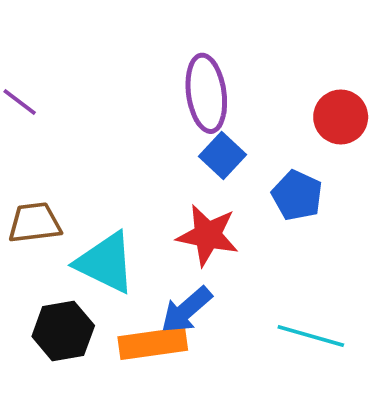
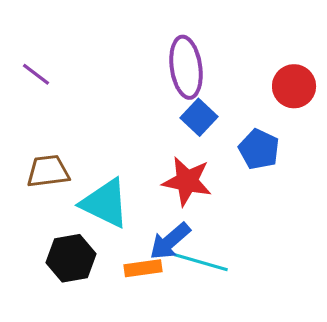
cyan line: (311, 336) -> (201, 262), moved
orange rectangle: (153, 343) -> (143, 268), size x0.7

